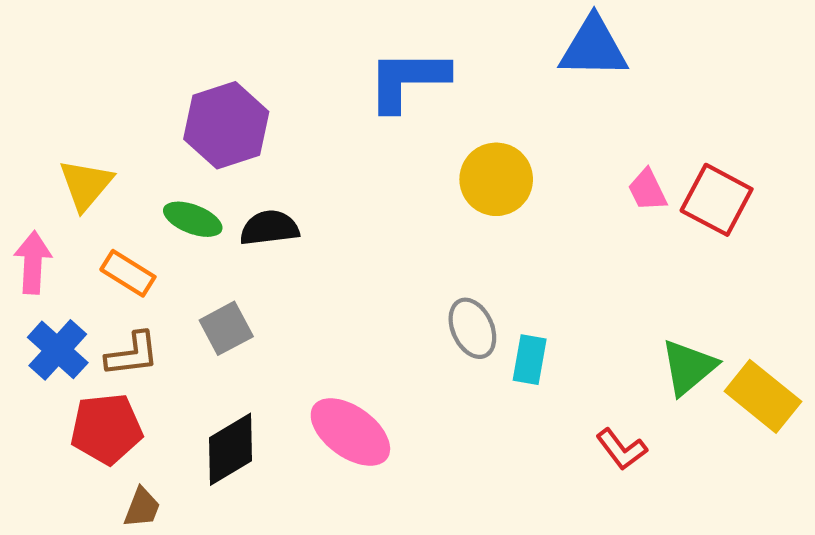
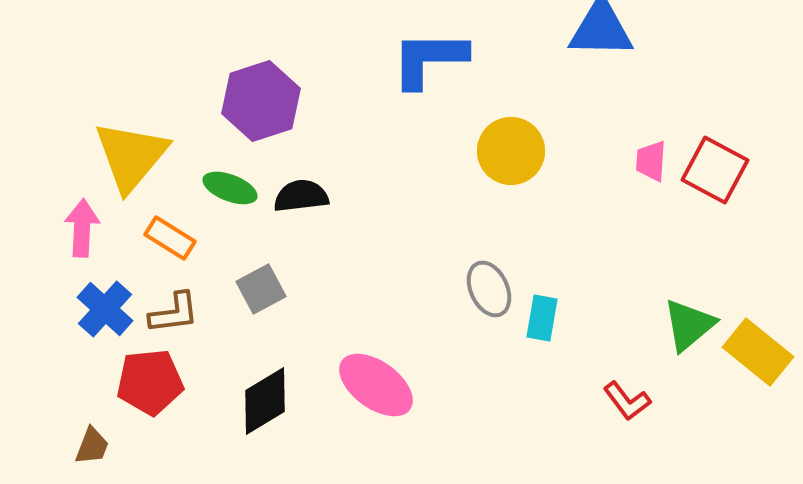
yellow triangle: (86, 185) -> (131, 156), size x1.5
pink trapezoid: (647, 190) -> (651, 161), turned 30
brown trapezoid: (142, 508) -> (92, 446), moved

